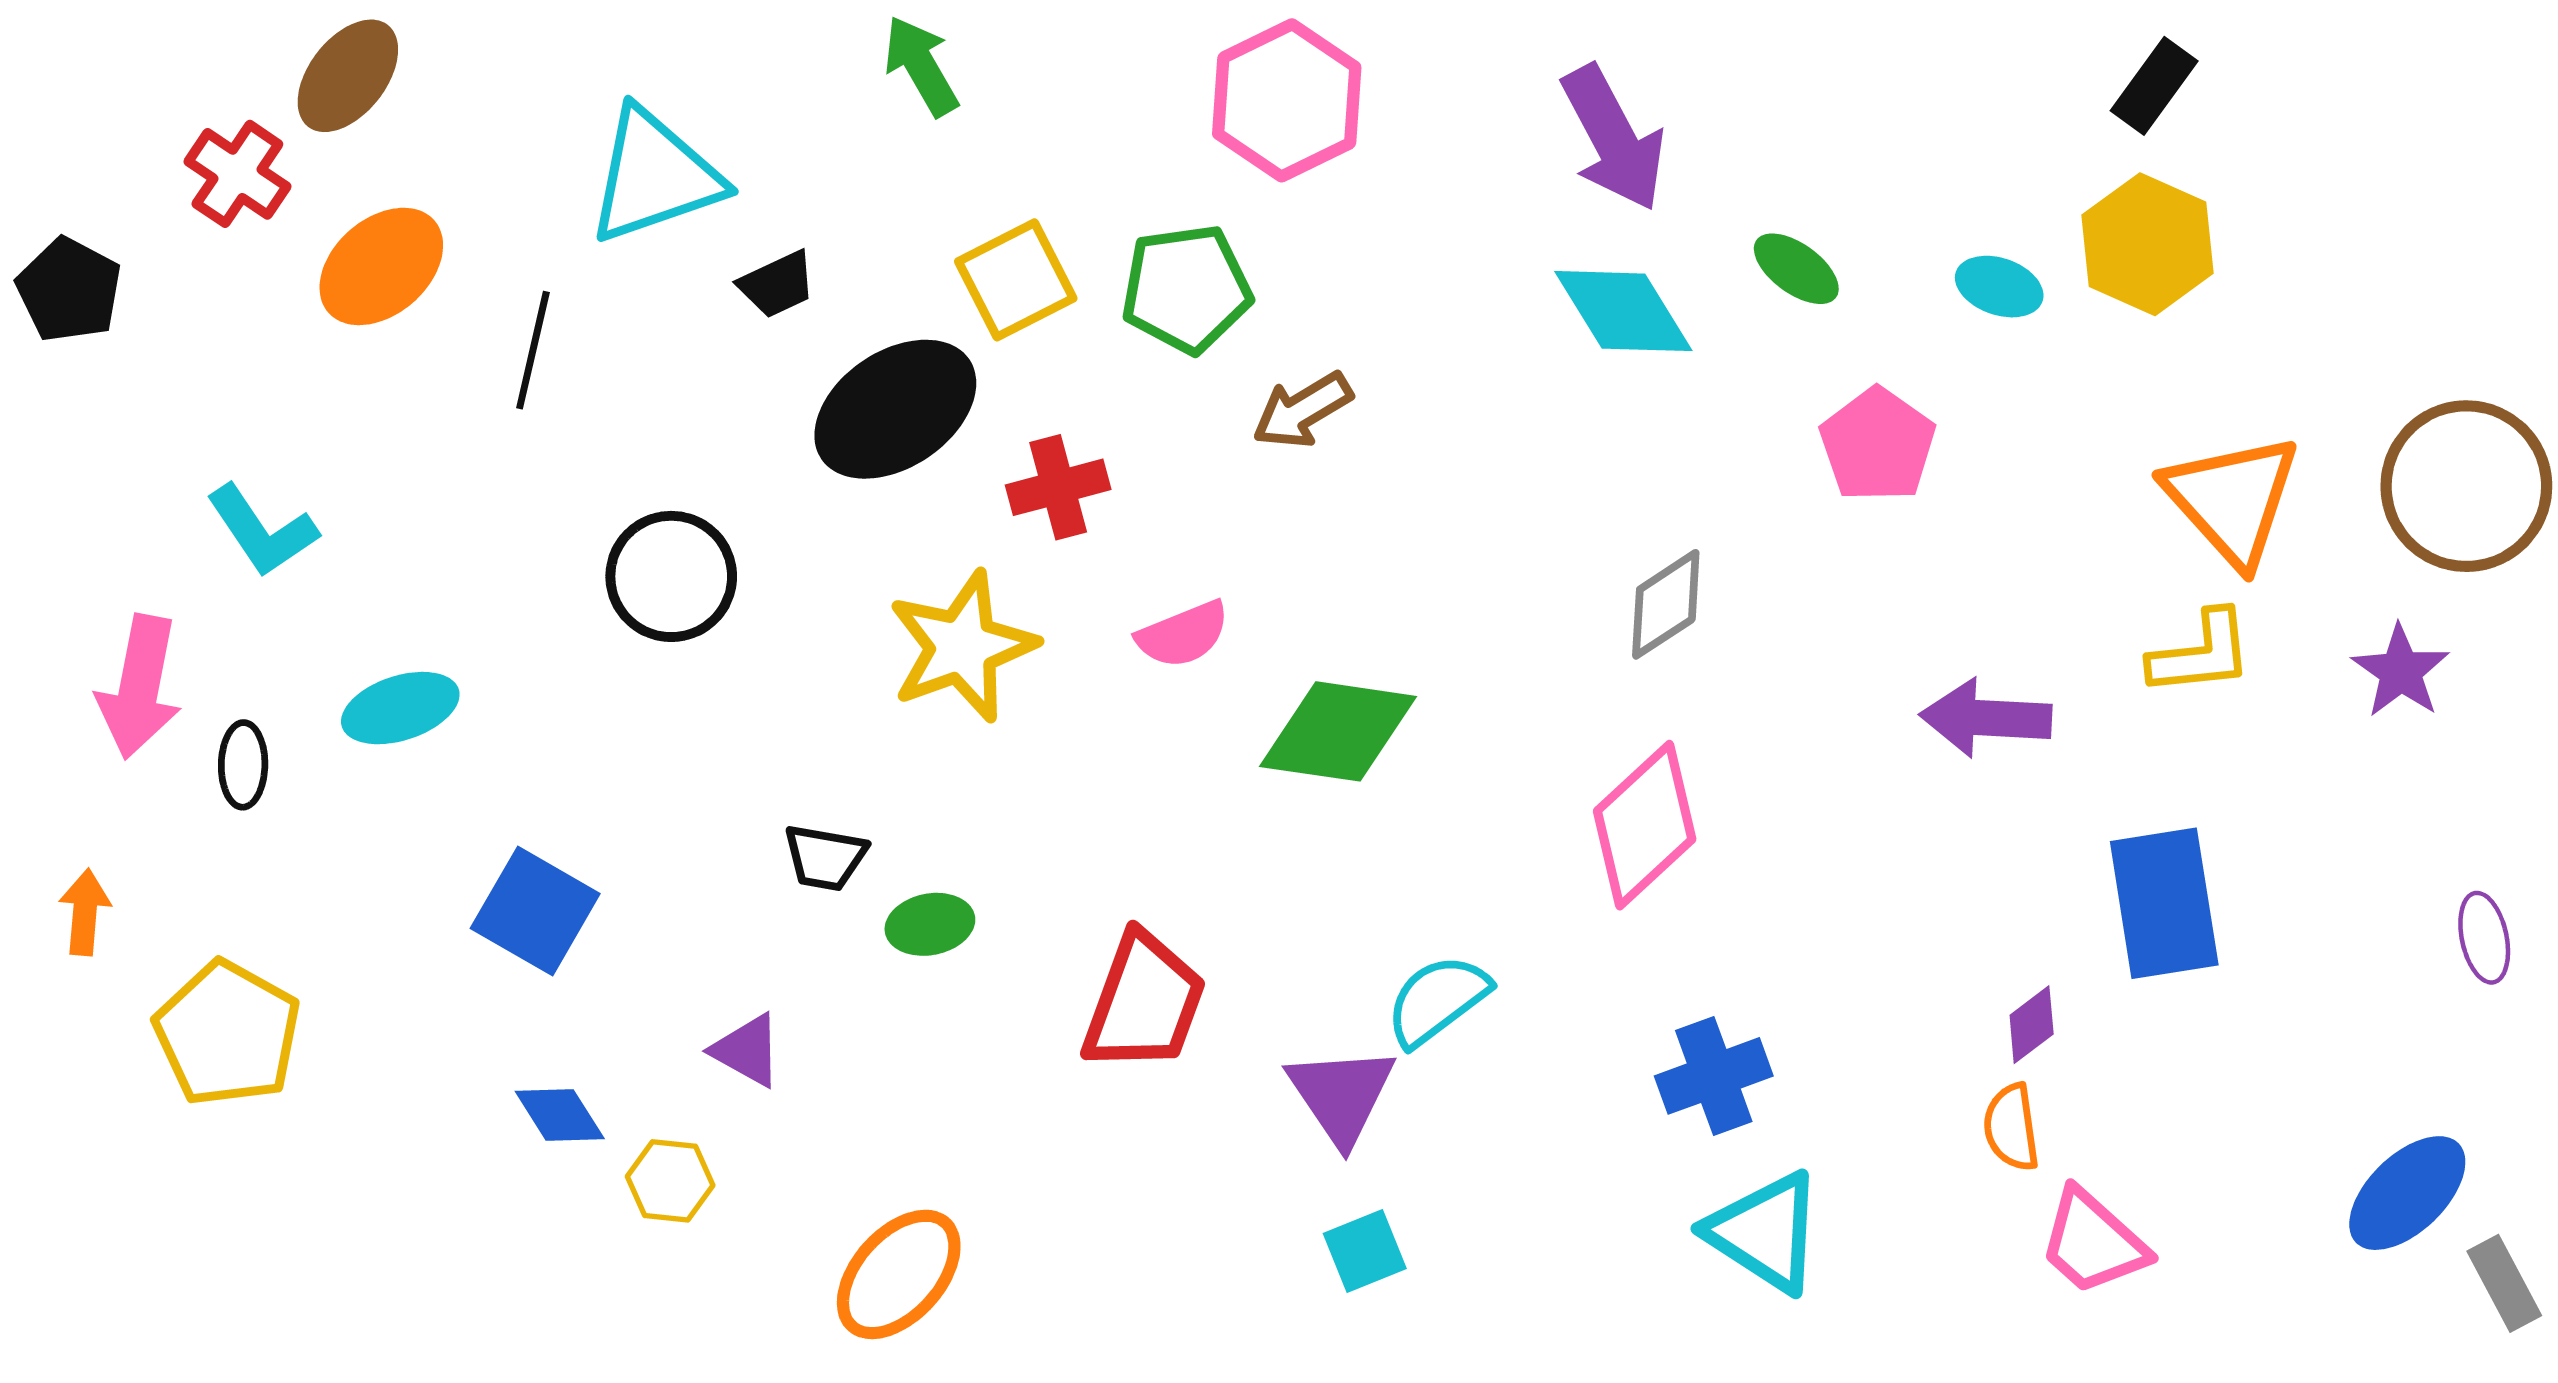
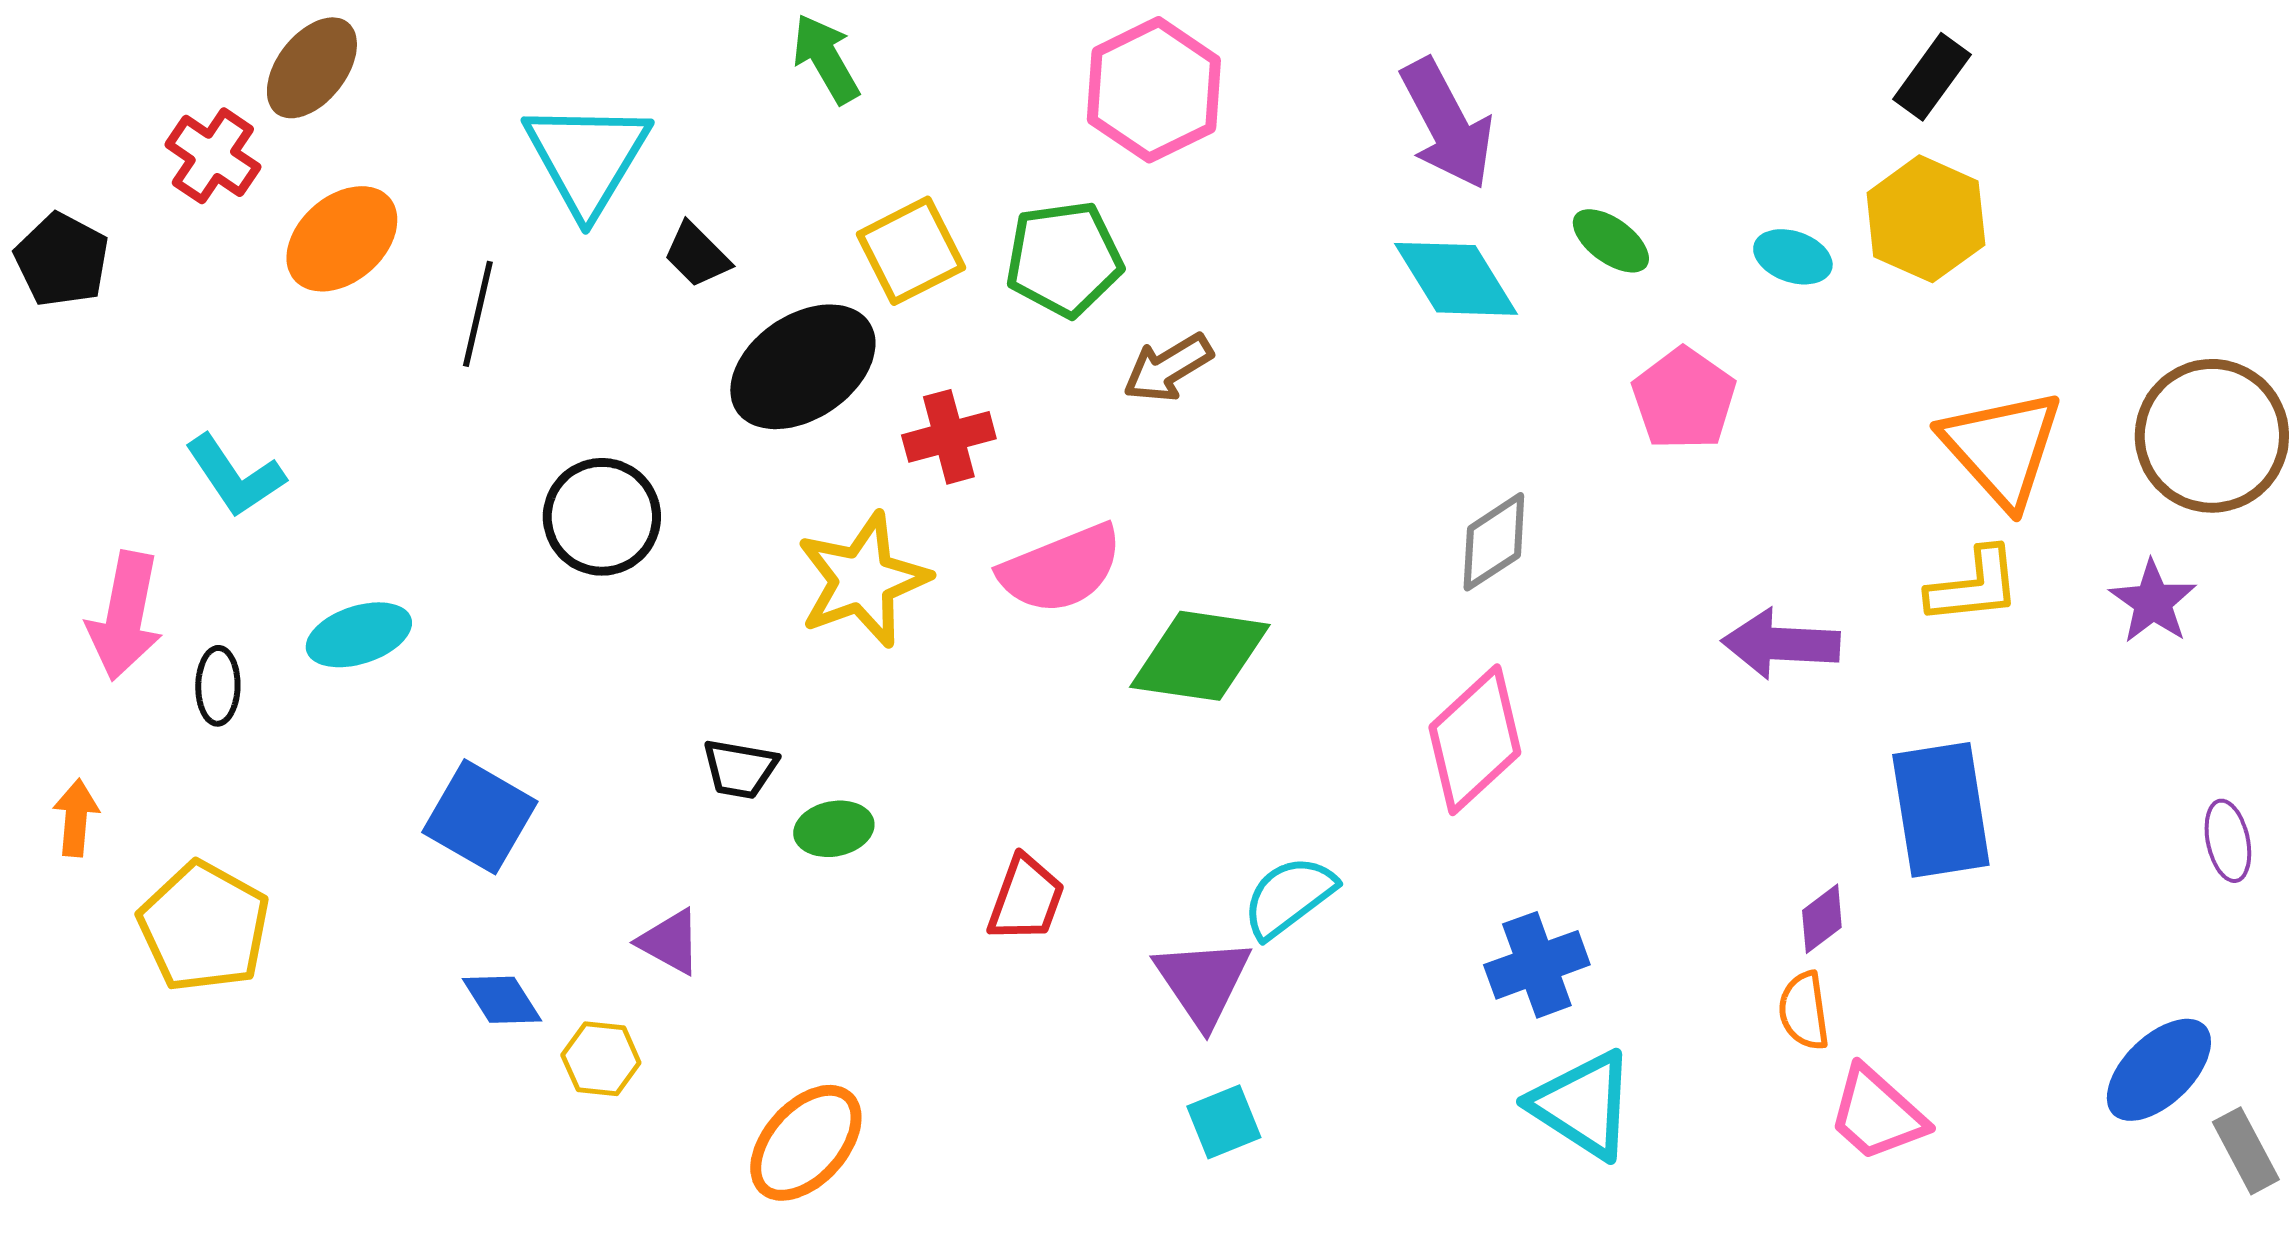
cyan triangle: (654, 176) -> (587, 158), turned -40
black trapezoid: (777, 284) -> (697, 255), turned 70
pink semicircle: (1183, 634) -> (1061, 569), size x1.5
red trapezoid: (1144, 1002) -> (1026, 899), size x0.7

